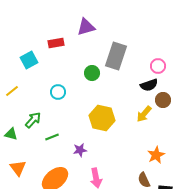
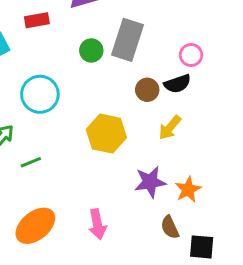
green circle: (92, 73) -> (91, 50), moved
cyan circle: (58, 92) -> (40, 94), size x1.6
brown circle: (163, 100) -> (147, 90), moved
purple star: (80, 150) -> (150, 182), moved, size x1.5

